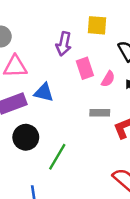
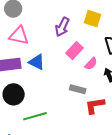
pink rectangle: (85, 68) -> (74, 51), turned 48
green line: (57, 157) -> (35, 116), turned 30

